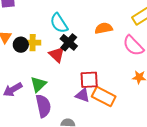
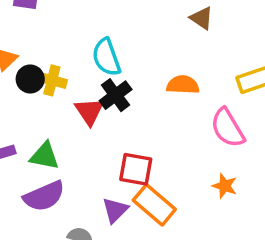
green triangle: (38, 84) -> (45, 156), turned 42
purple triangle: (83, 95) -> (115, 210), moved, turned 42
purple semicircle: (43, 106) -> (44, 196), turned 65

